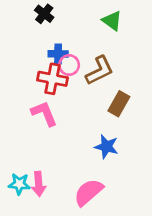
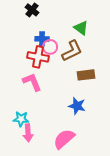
green triangle: (112, 21) -> (81, 28), moved
brown rectangle: (119, 104) -> (86, 75), turned 54
cyan star: (19, 184) -> (21, 119), moved

